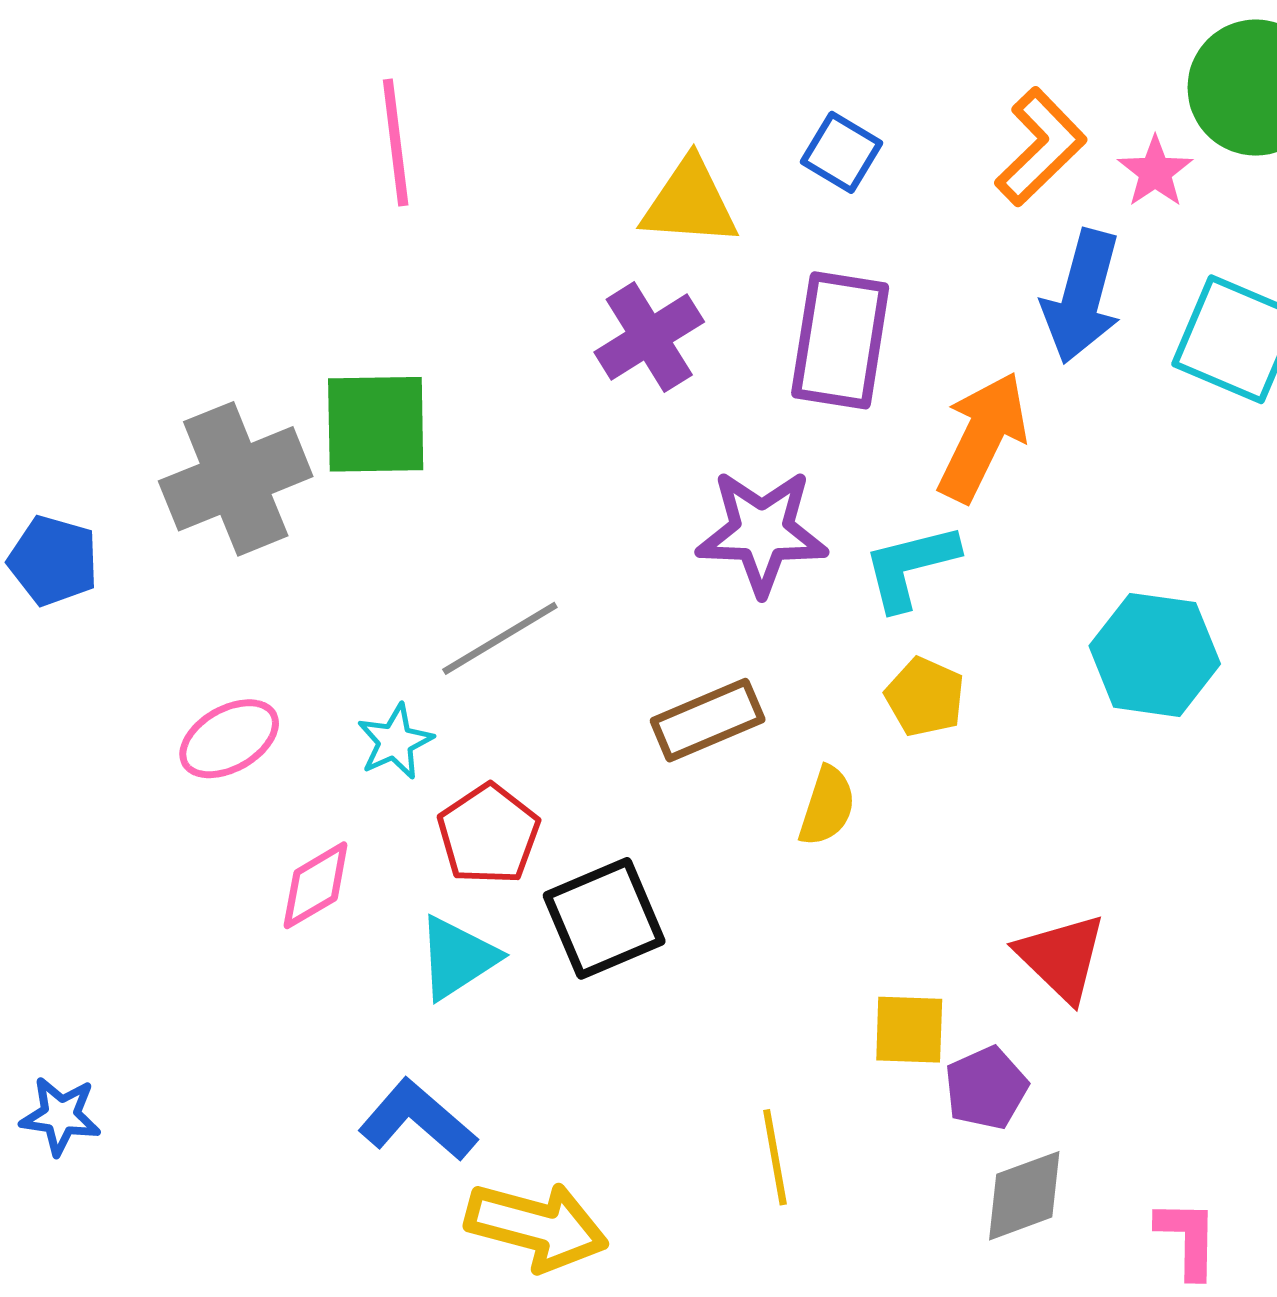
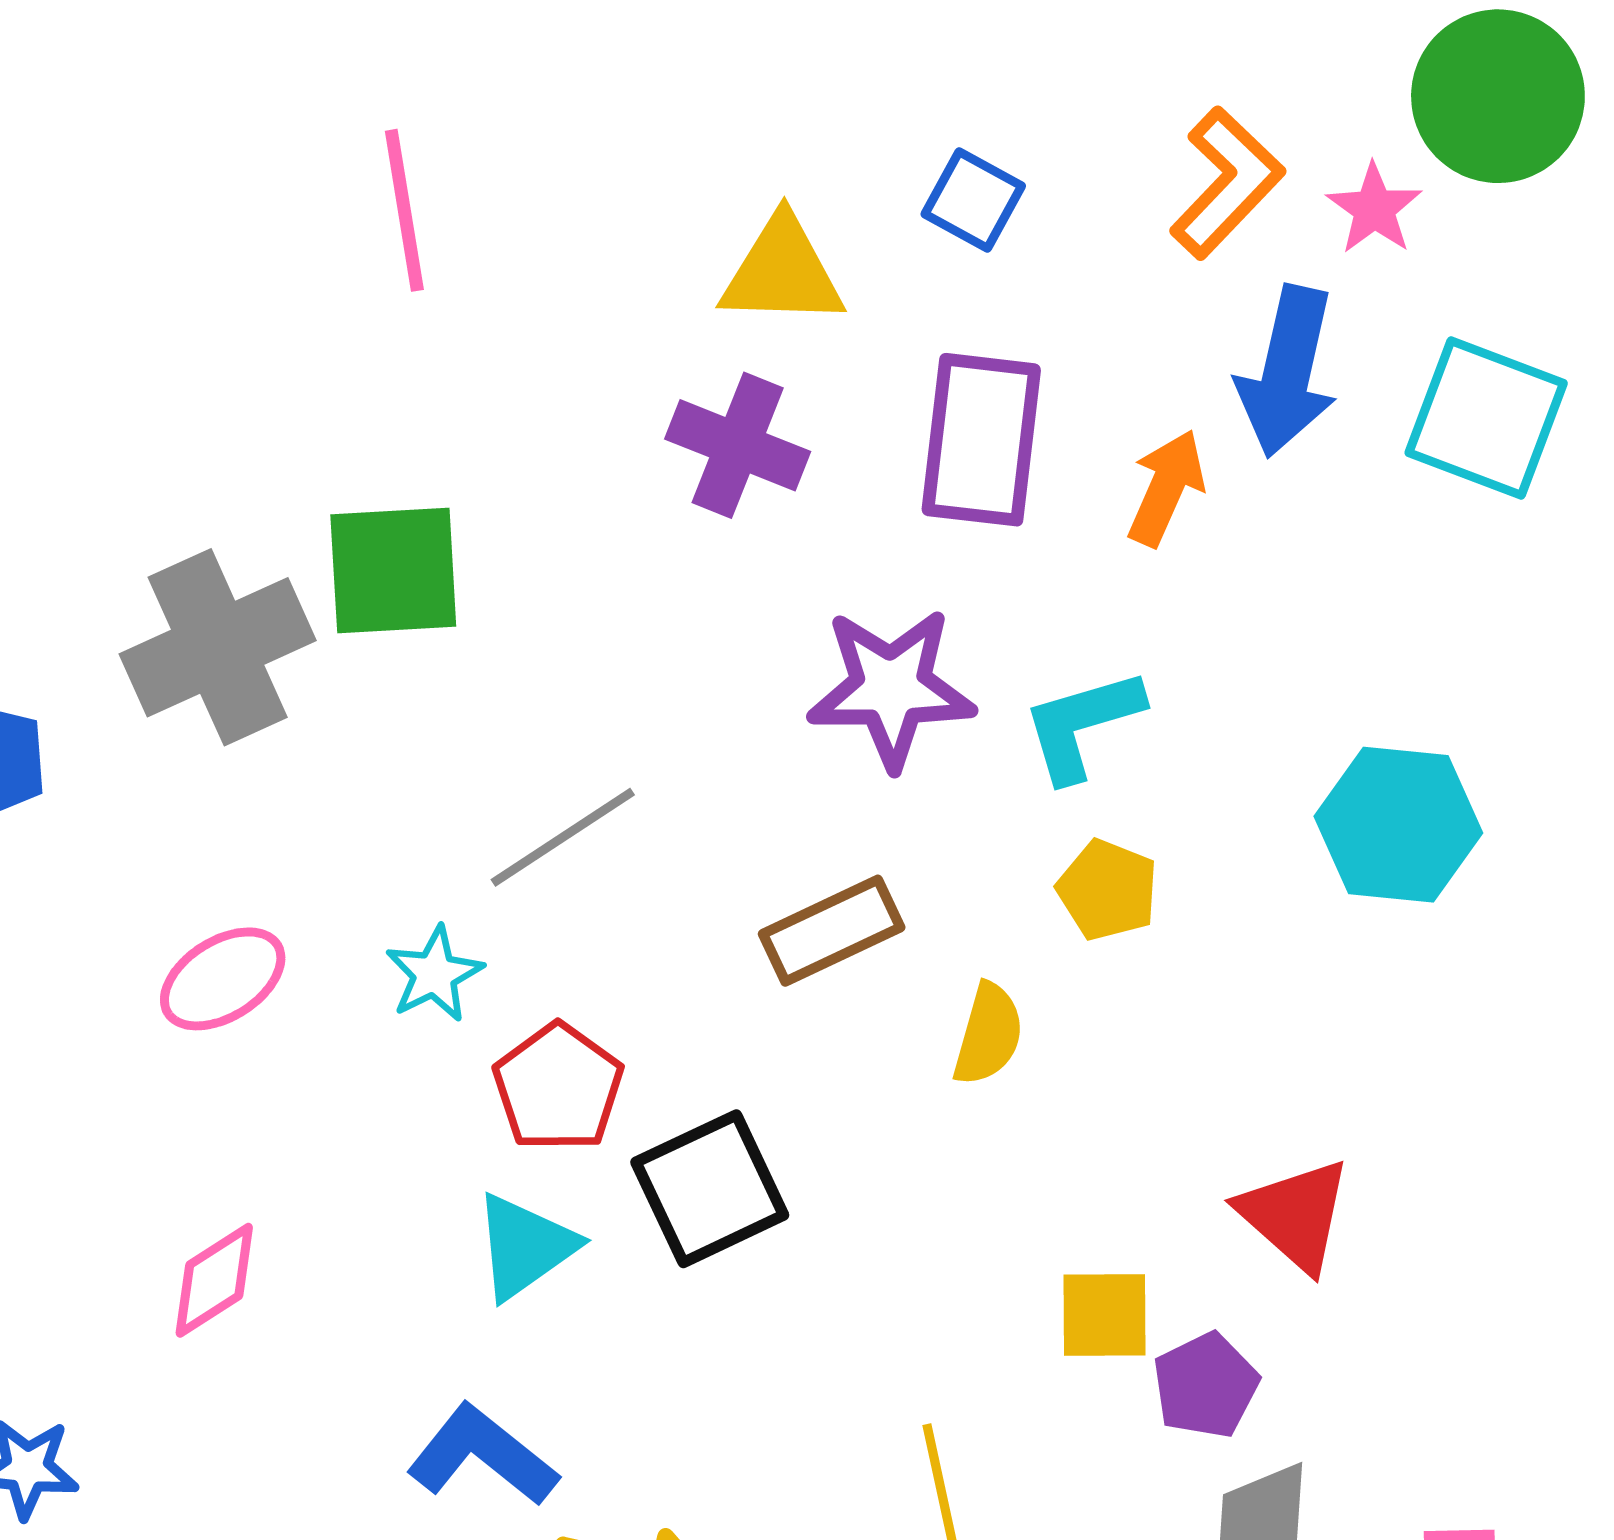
purple cross: (649, 337) -> (738, 445), turned -34
orange arrow: (983, 437) -> (1166, 488), moved, size x0.7
pink diamond: (316, 885) -> (214, 1280), moved

